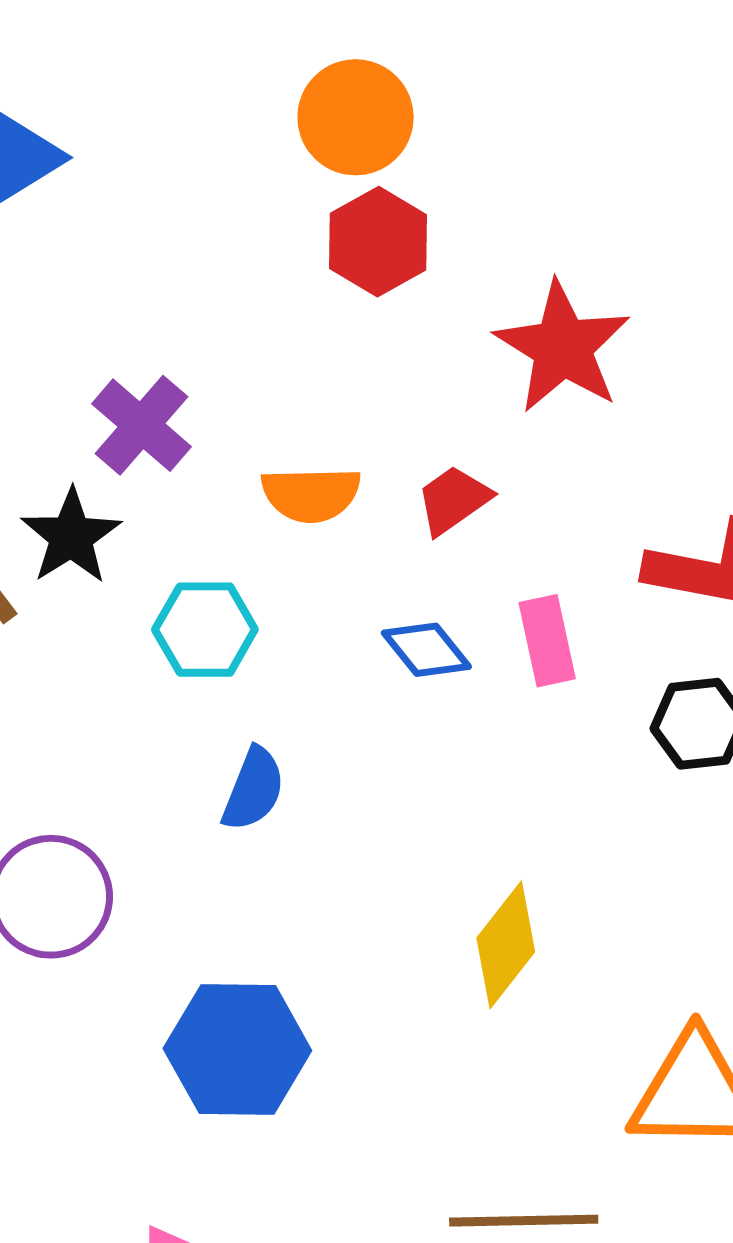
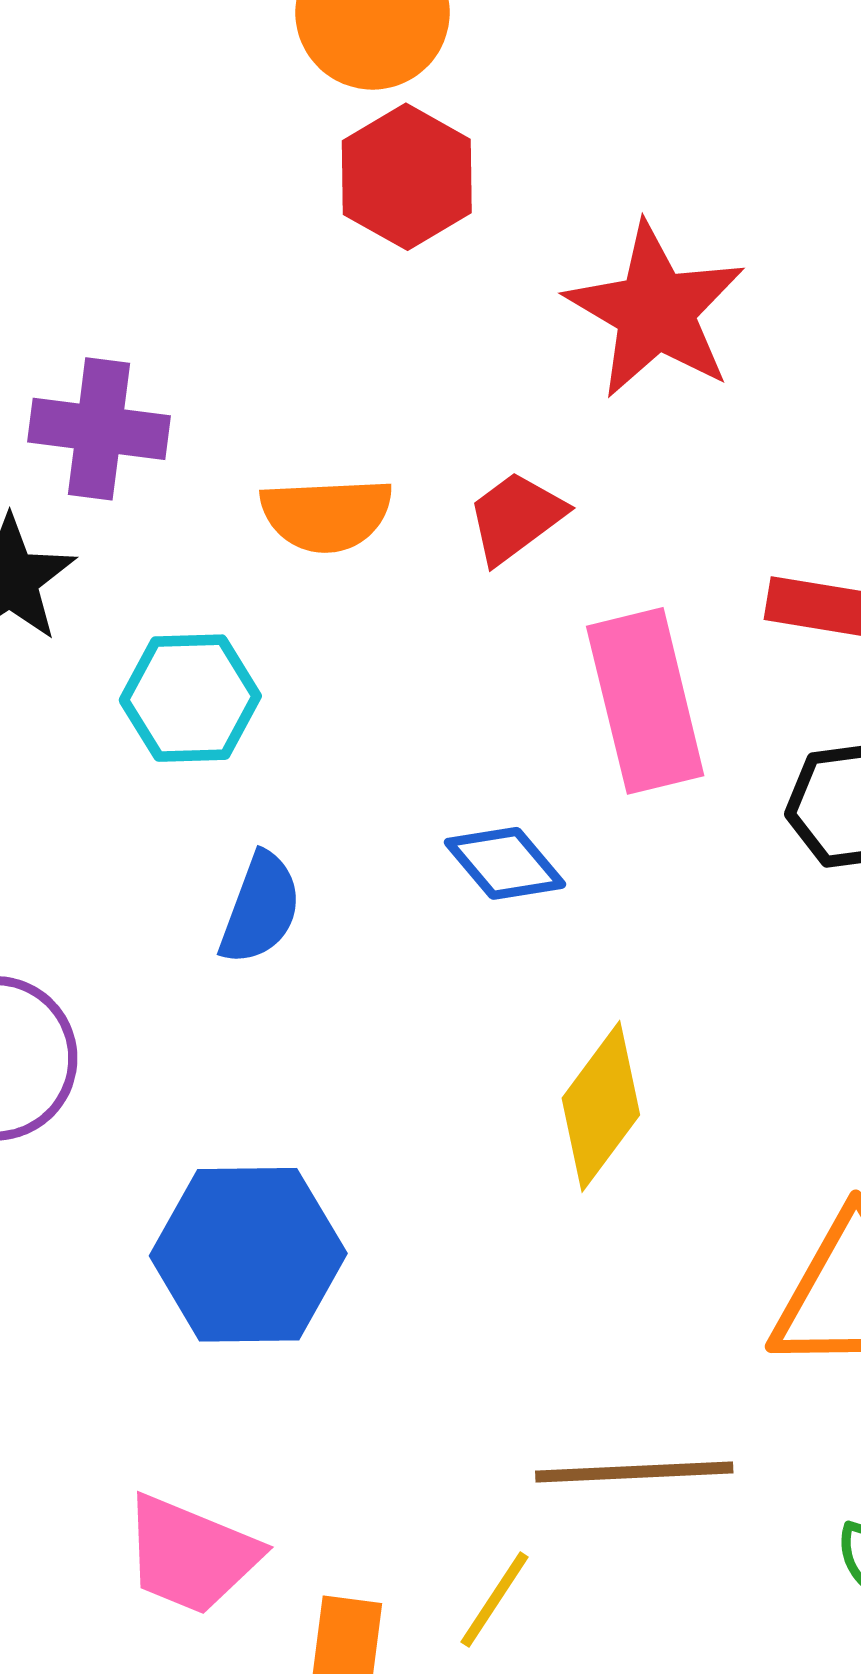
purple cross: (142, 425) -> (99, 429), turned -32
pink rectangle: (547, 641) -> (645, 701), size x1.5
blue diamond: (426, 650) -> (505, 863), moved

